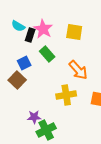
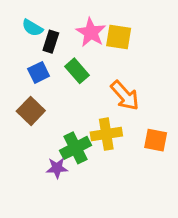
pink star: (43, 29) -> (91, 32), moved
blue square: (24, 63) -> (39, 72), moved
green cross: (46, 130) -> (75, 148), moved

